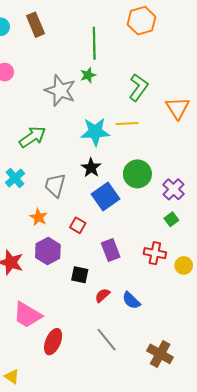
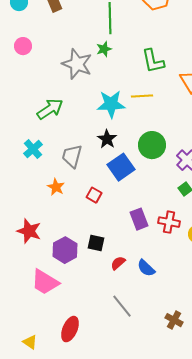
green L-shape: (138, 87) -> (153, 61), turned 132
purple rectangle: (111, 250) -> (139, 219), moved
purple hexagon: (48, 251) -> (65, 250), moved
red ellipse: (53, 342) -> (70, 329), moved
brown cross: (160, 354) -> (174, 320), size x0.7

